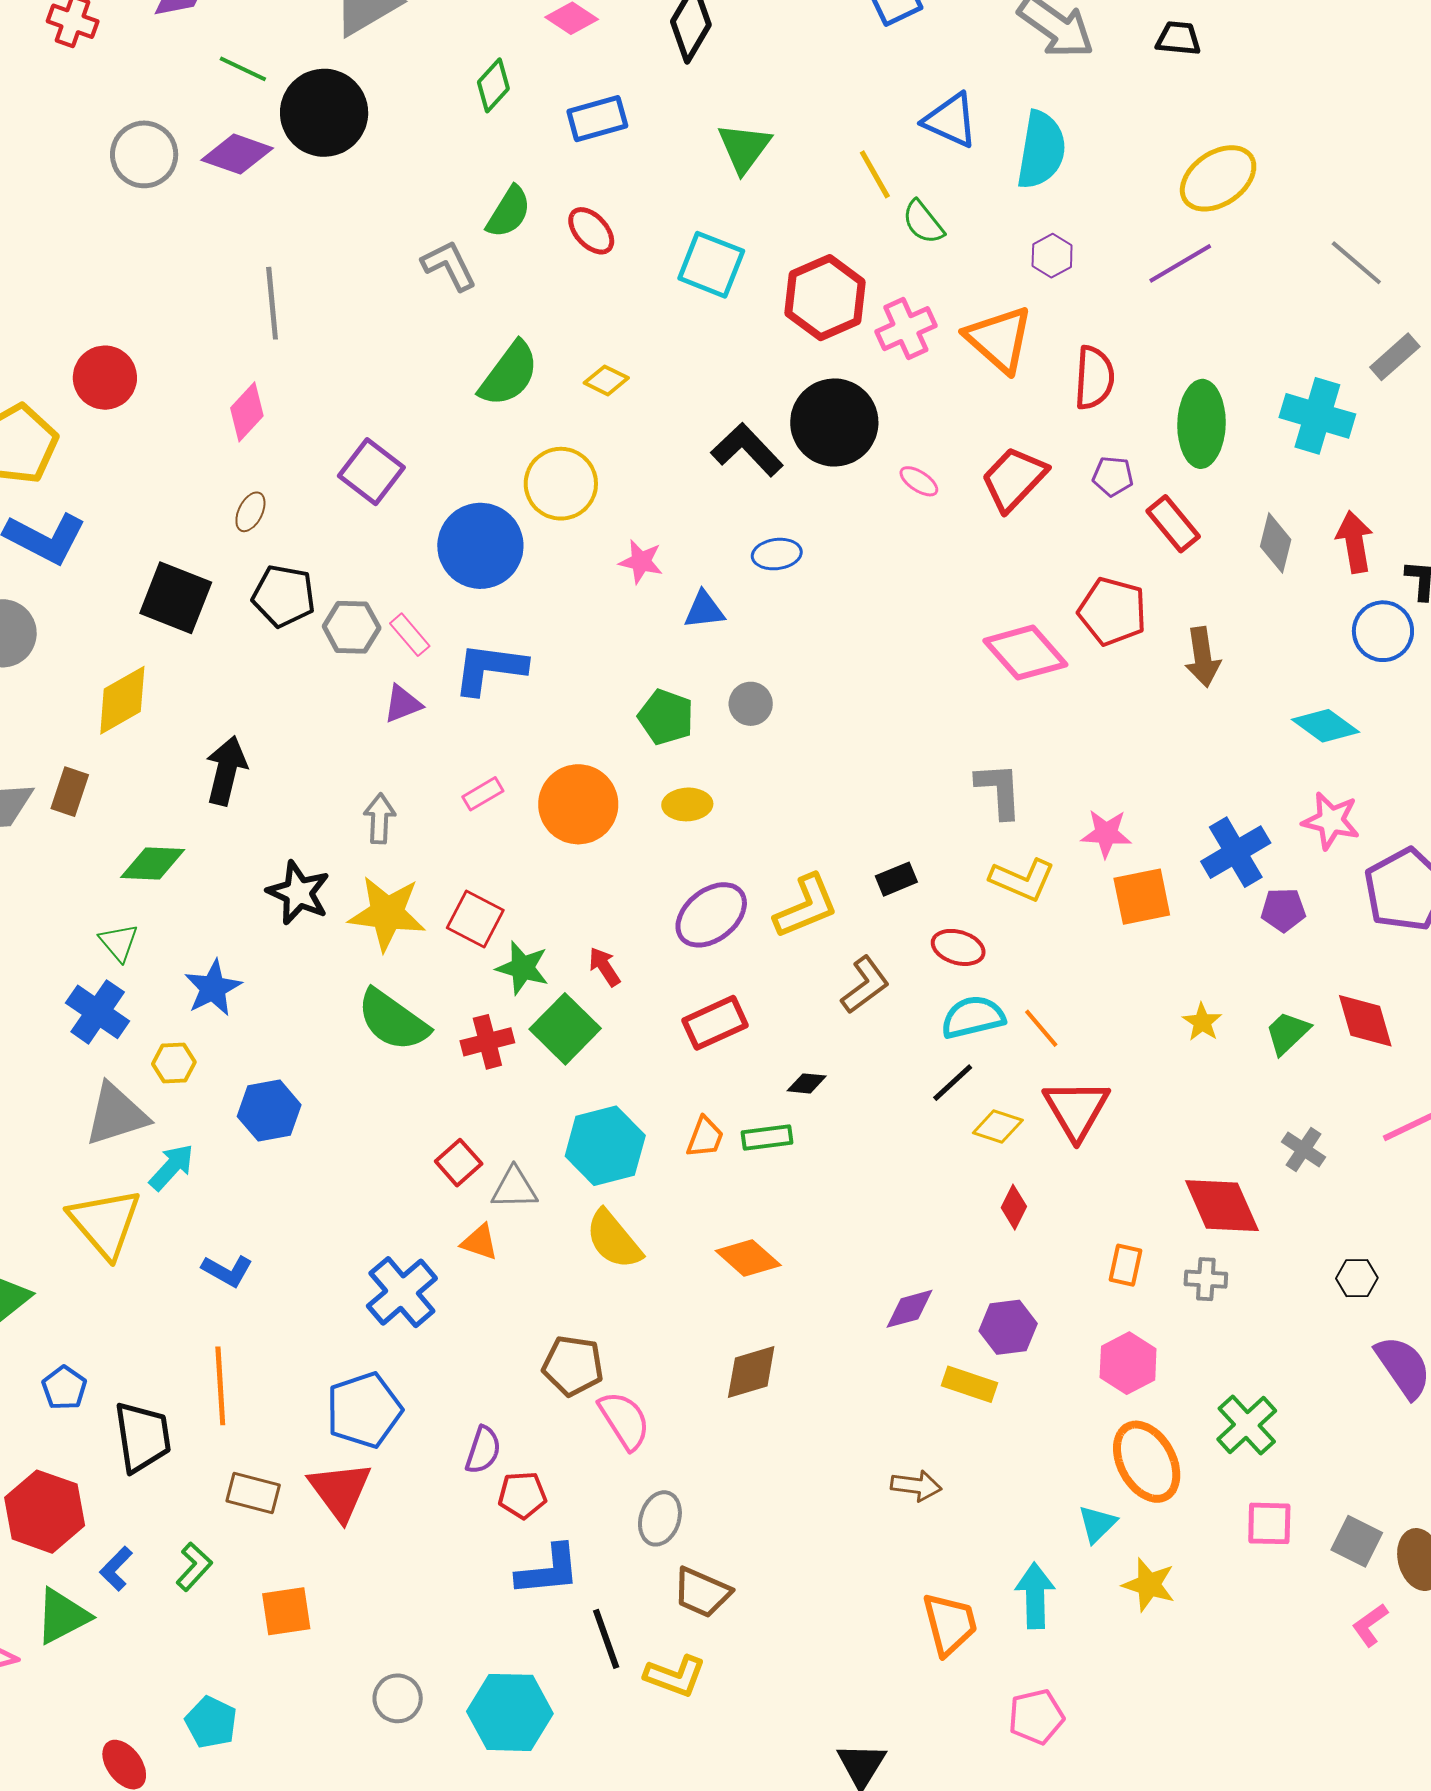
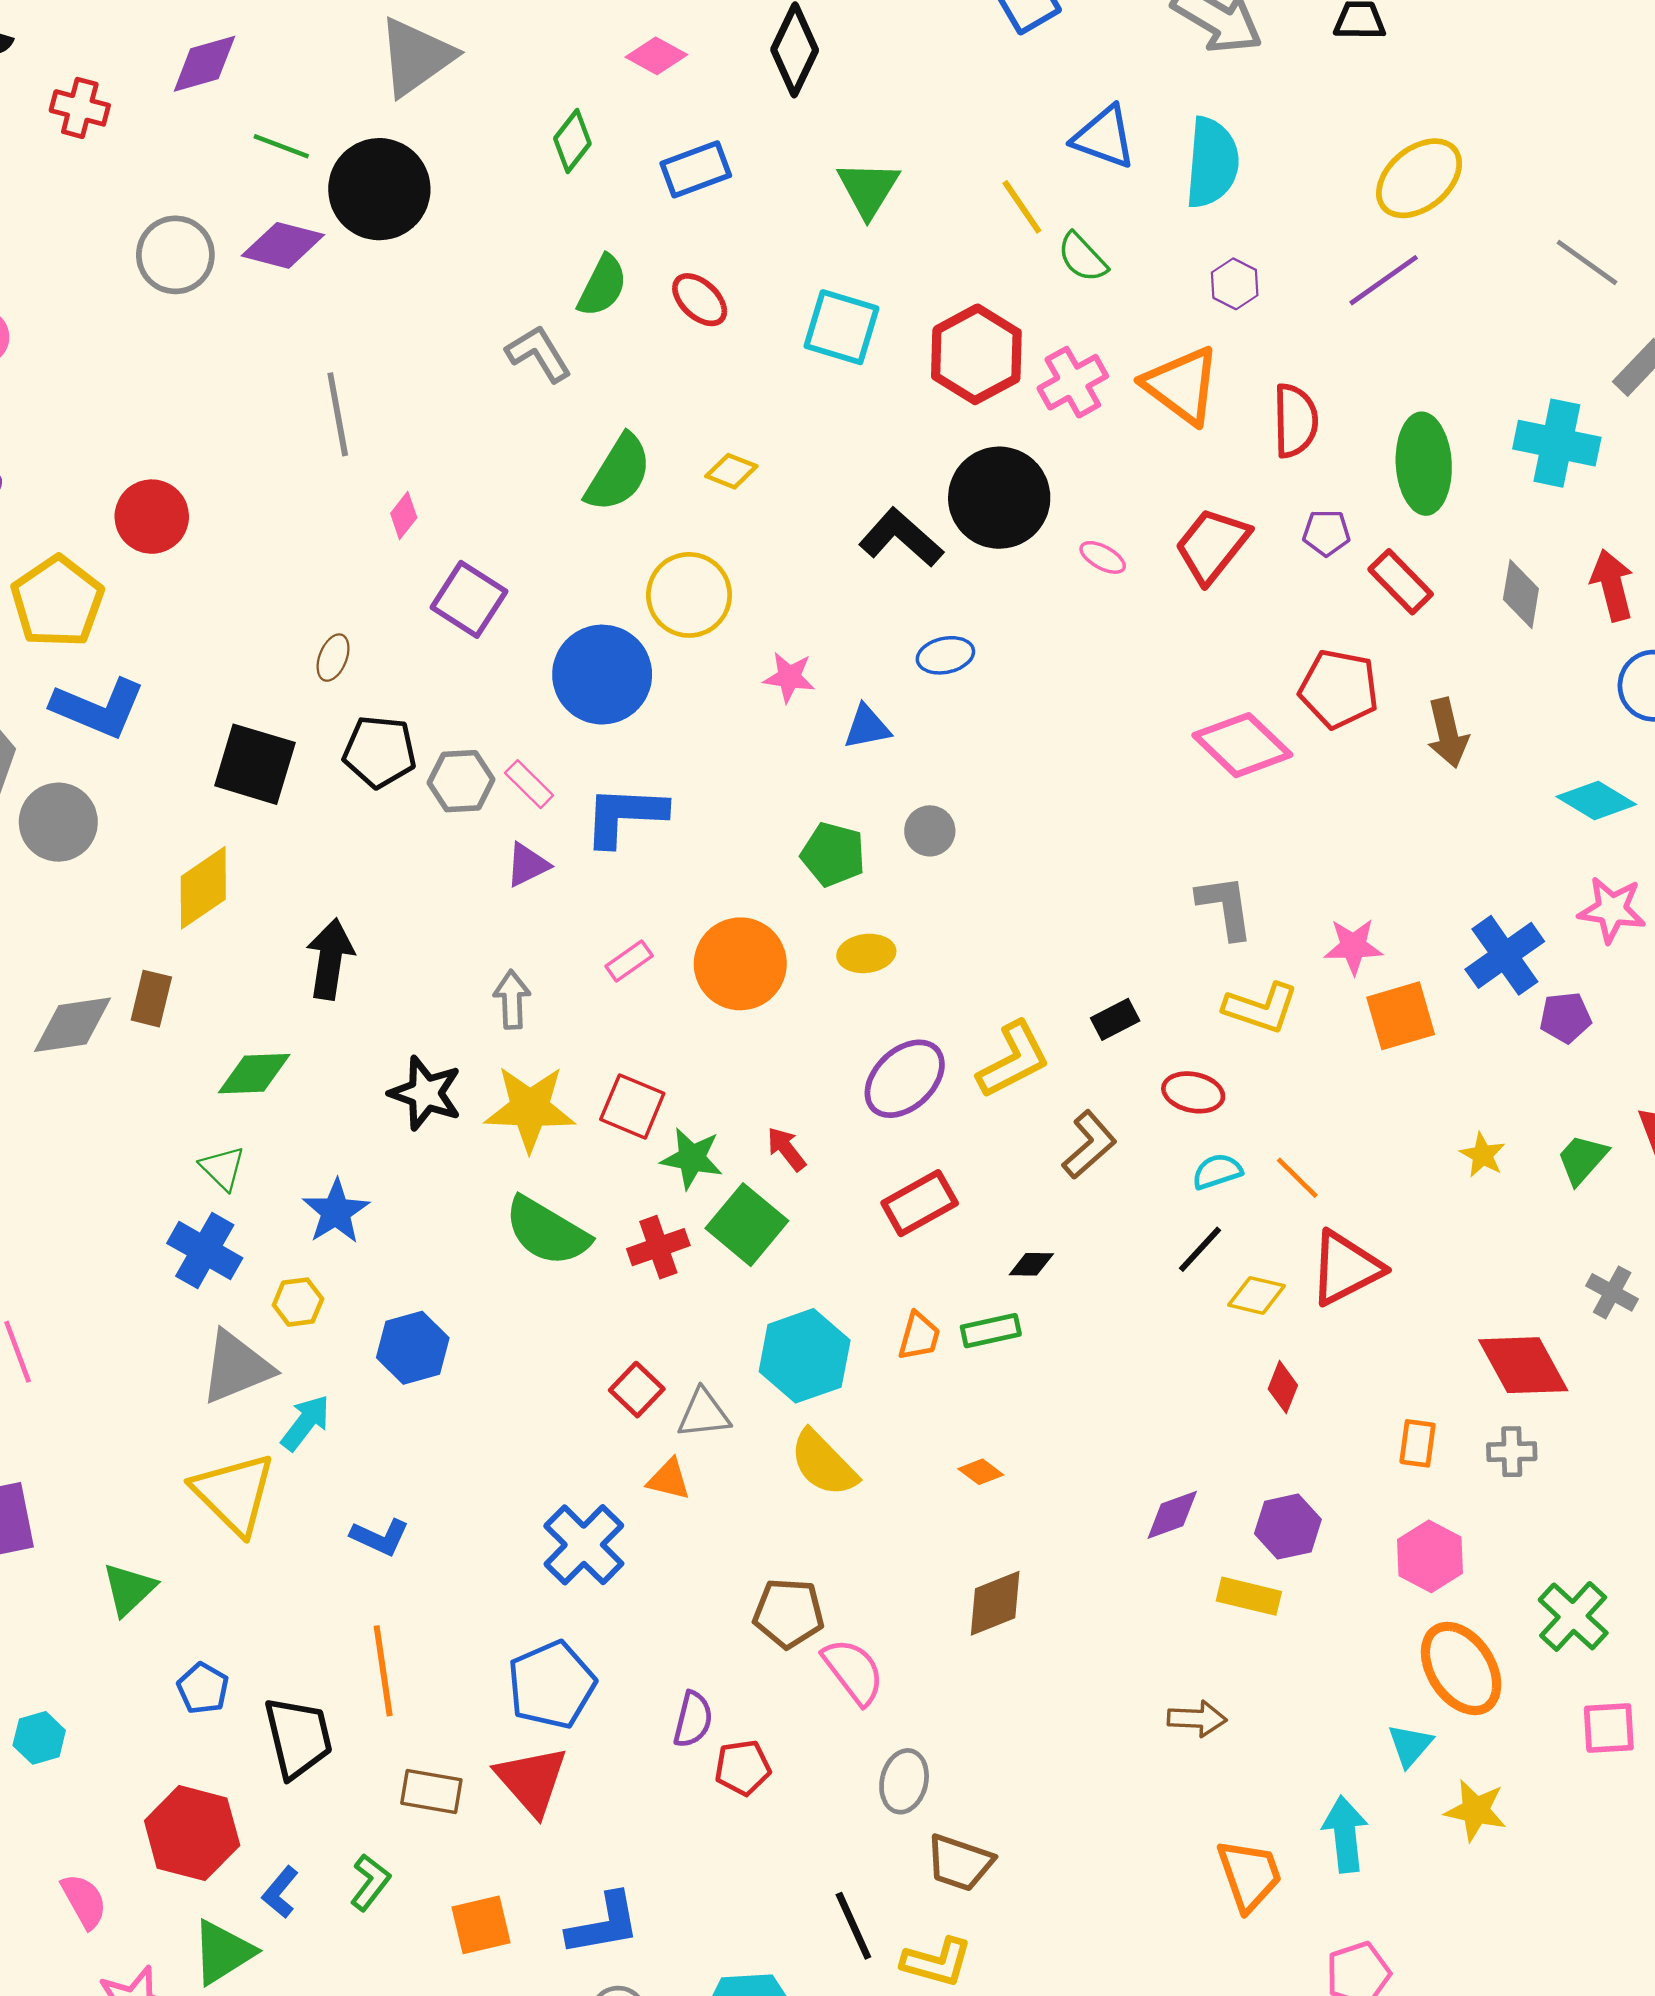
pink diamond: (247, 412) -> (404, 516), moved, size x0.7
cyan semicircle: (973, 1017) -> (1217, 1171), size x0.7
red triangle: (1076, 1109) -> (1346, 1268), turned 38
orange diamond: (748, 1258) -> (981, 1472), size x0.6
blue L-shape: (548, 1570) -> (604, 1924), moved

